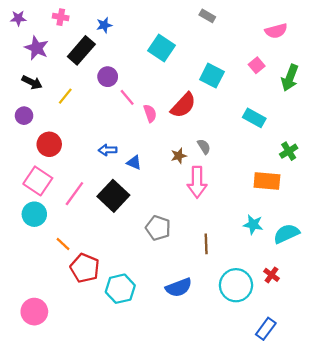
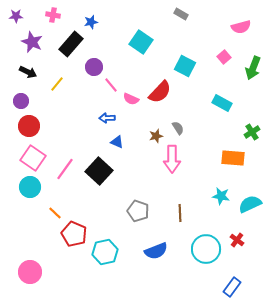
pink semicircle: (150, 113) -> (131, 99), turned 133
red circle: (49, 144) -> (29, 126), moved
blue arrow: (108, 150) -> (107, 118), moved
gray pentagon: (158, 228) -> (138, 211), moved

